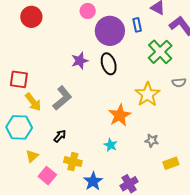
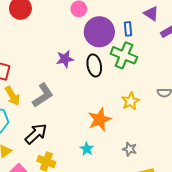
green cross: (160, 52) -> (124, 55), moved, turned -30
yellow star: (147, 94) -> (131, 101), size x0.7
black arrow: (60, 136) -> (36, 134), size x1.6

